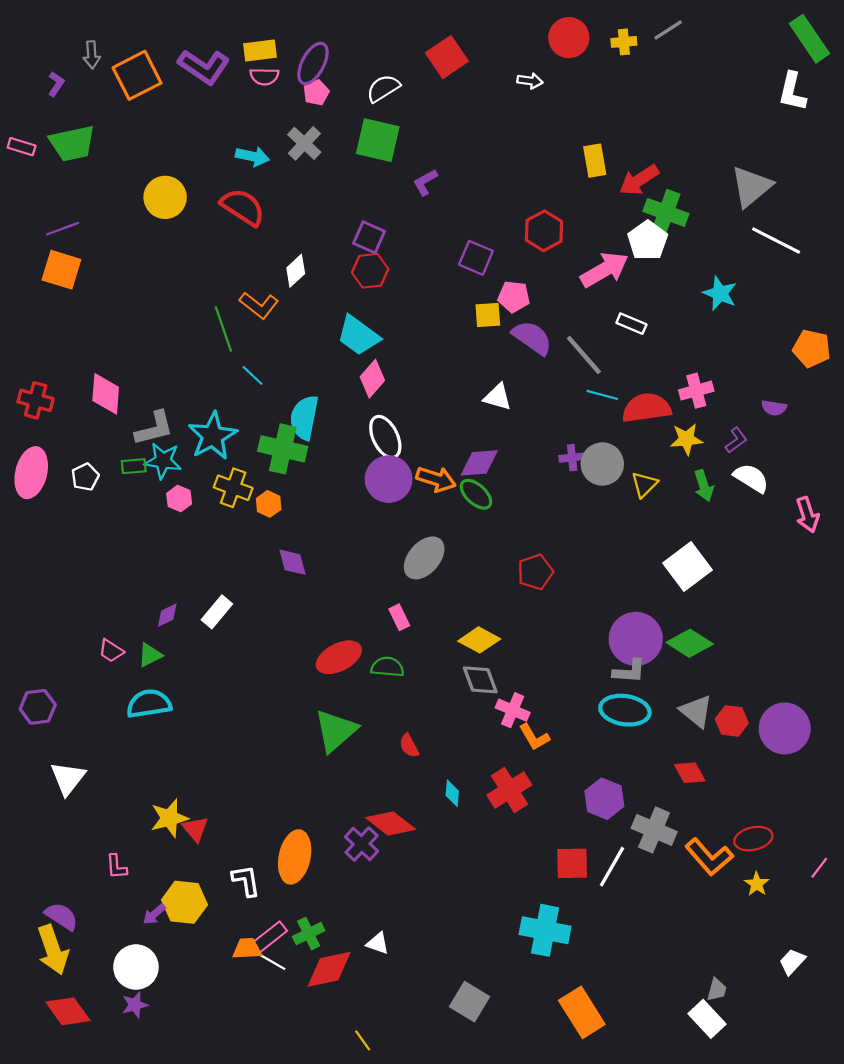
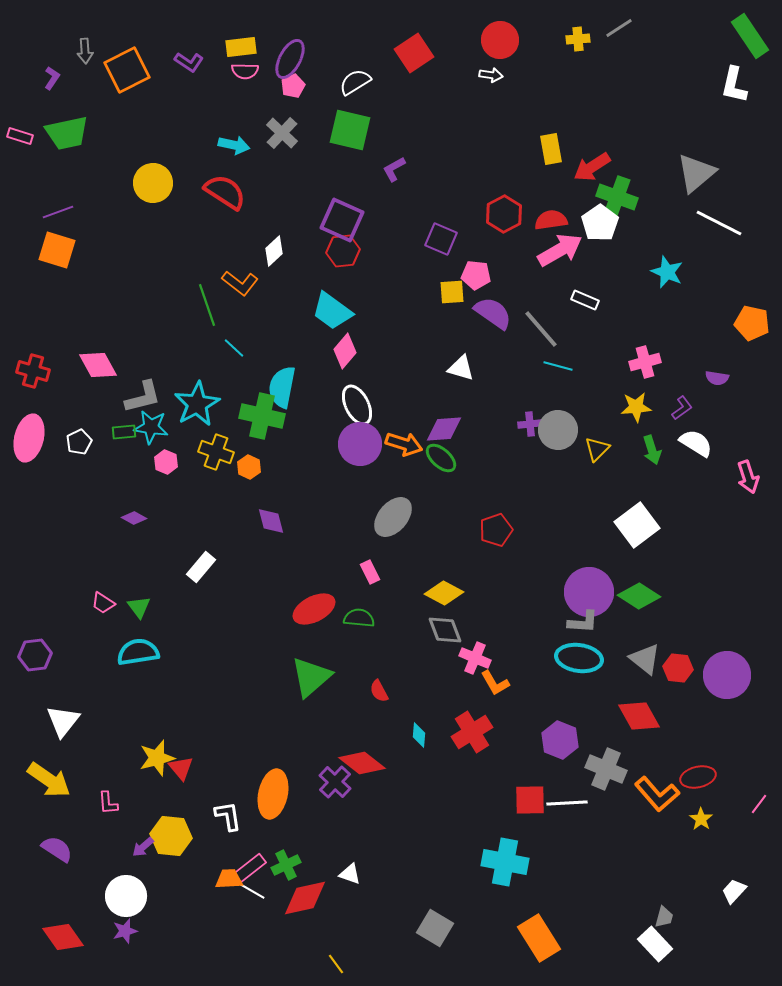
red circle: (569, 38) -> (500, 40), moved
purple L-shape: (204, 67) -> (189, 62), size x0.6
purple square: (369, 237) -> (342, 220), size x1.4
pink diamond: (106, 394) -> (98, 365), turned -33
red semicircle: (647, 408) -> (551, 220), moved, size x0.7
purple diamond: (167, 615) -> (134, 518), moved, turned 55
green triangle: (150, 655) -> (139, 607), turned -40
red diamond: (690, 773) -> (639, 716), size x1.4
white line: (612, 867) -> (567, 803), turned 57
yellow arrow: (53, 950) -> (49, 780), moved, turned -36

